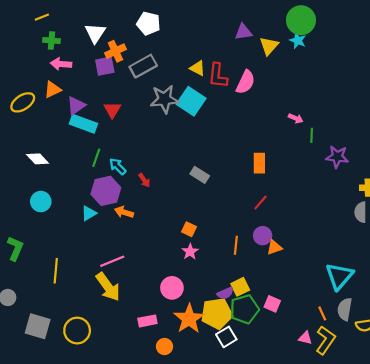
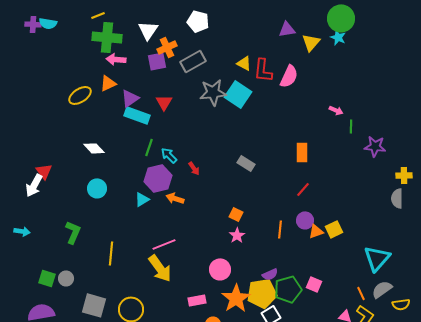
green cross: (51, 41) -> (107, 37), size x1.8
yellow square: (240, 287) -> (334, 229), moved
gray semicircle: (345, 309) -> (382, 289), turned 45

